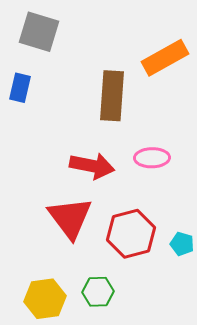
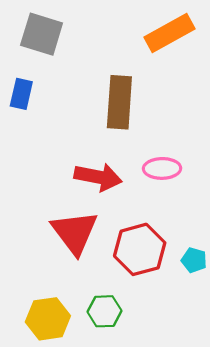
orange rectangle: (165, 58) -> (169, 33), moved

